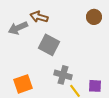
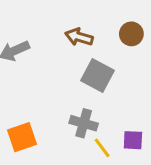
brown arrow: (39, 17) -> (79, 37), moved
gray square: (49, 45) -> (97, 75), moved

